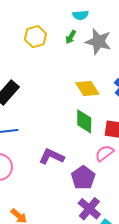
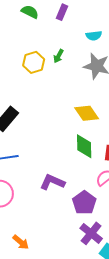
cyan semicircle: (81, 15) -> (94, 36), moved
green arrow: (71, 37) -> (58, 56), moved

